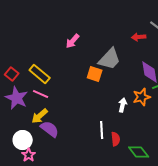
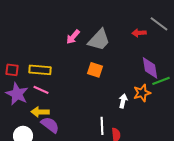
gray trapezoid: (110, 59) -> (99, 40), moved
red square: (12, 74) -> (12, 70), turned -32
yellow rectangle: (40, 74) -> (40, 70), turned -35
yellow arrow: (40, 116) -> (40, 112), turned 42

